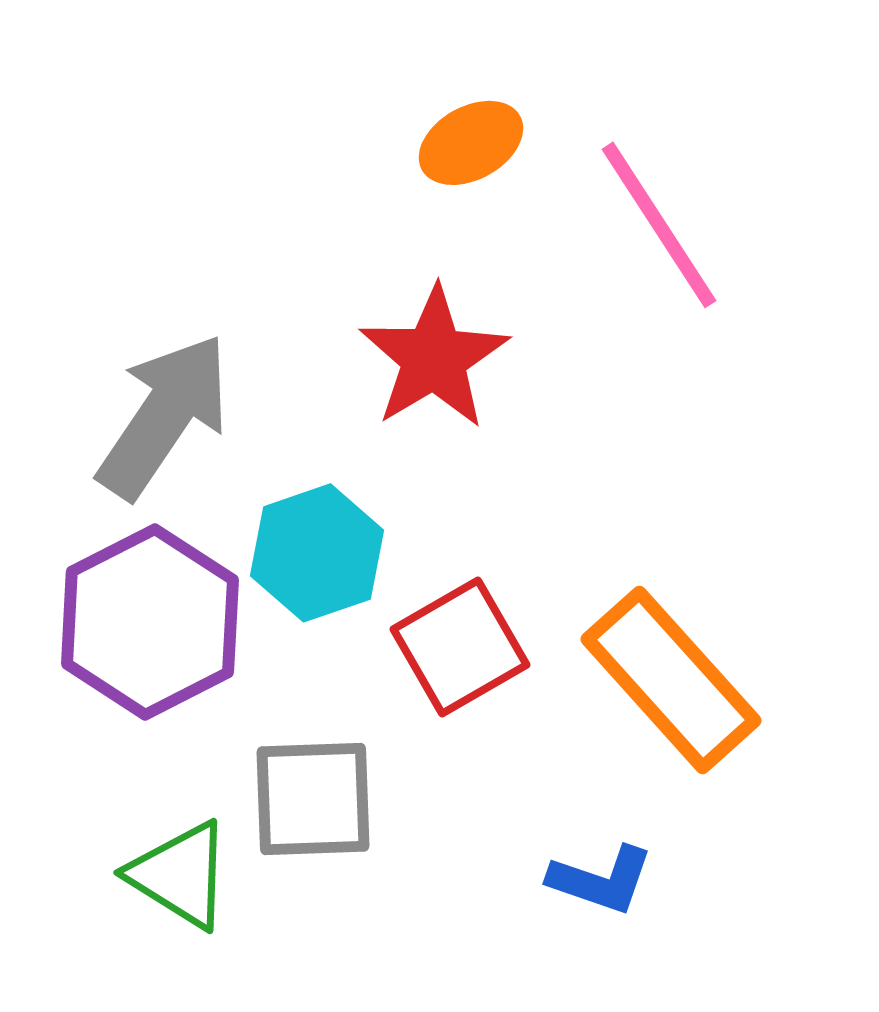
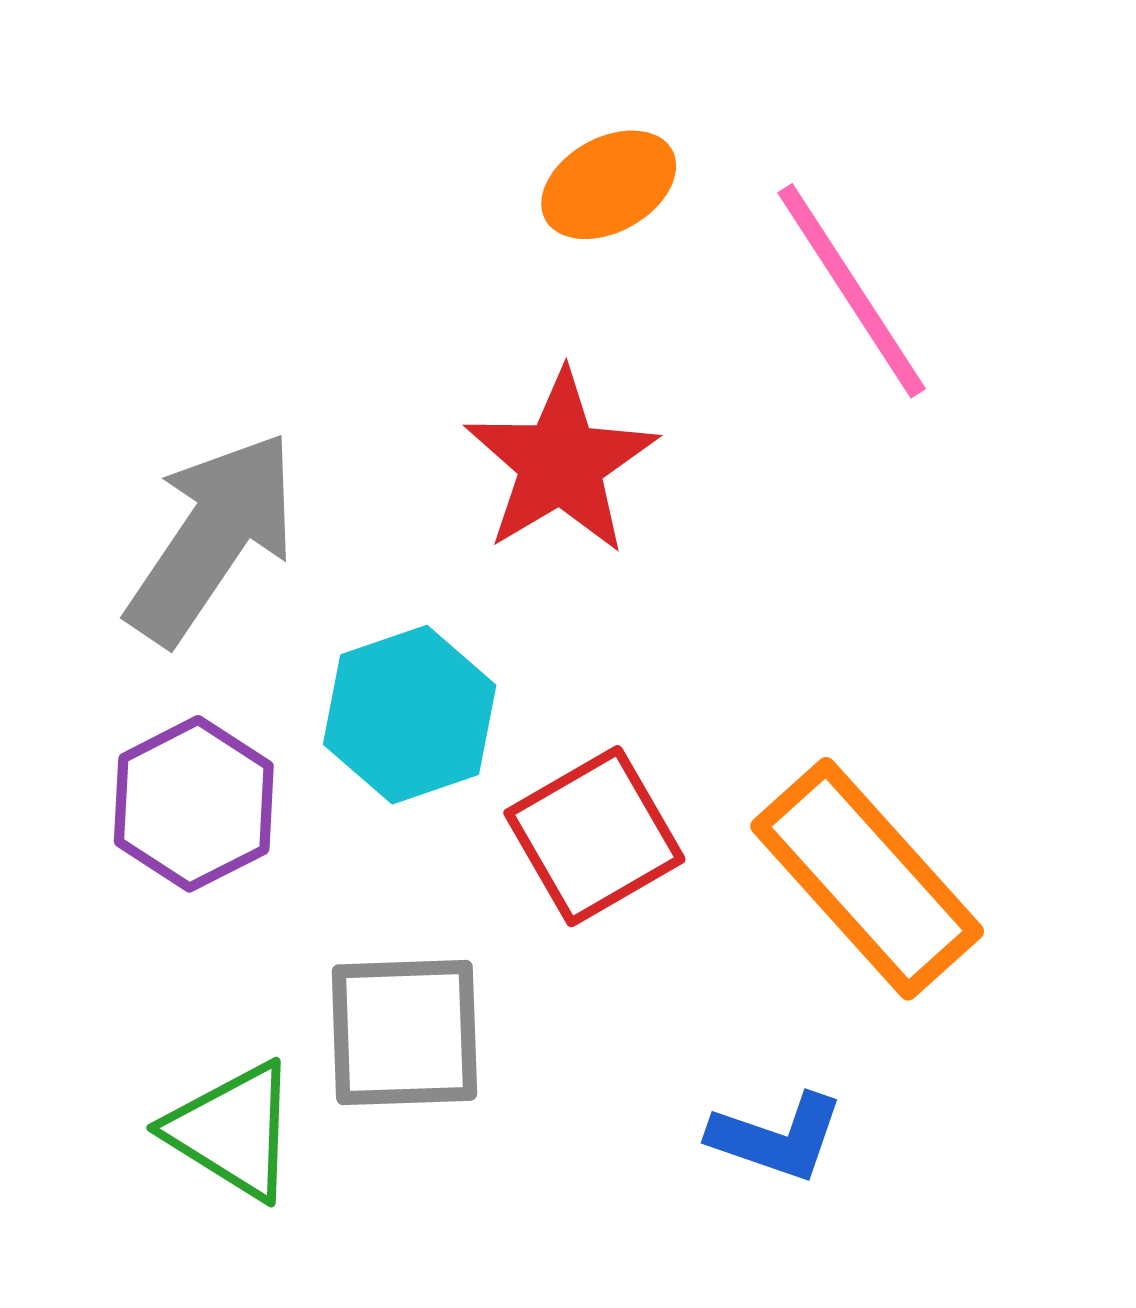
purple hexagon: (150, 622) -> (194, 804), size x0.7

